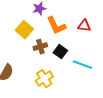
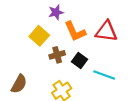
red triangle: (84, 26) -> (106, 31), size x1.5

